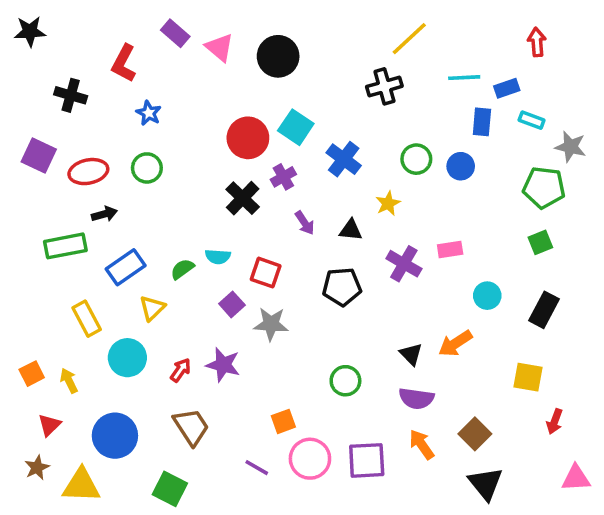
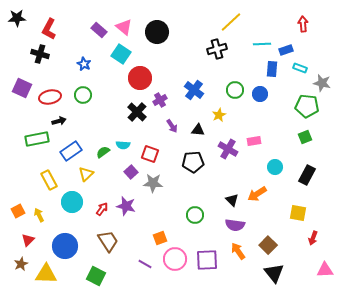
purple rectangle: (175, 33) -> (99, 30), moved
red L-shape: (124, 63) -> (49, 29), moved
cyan square: (296, 127) -> (121, 54), moved

